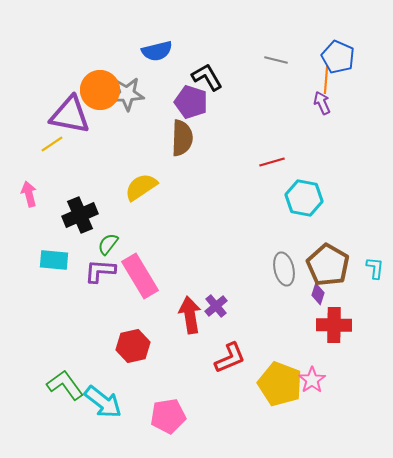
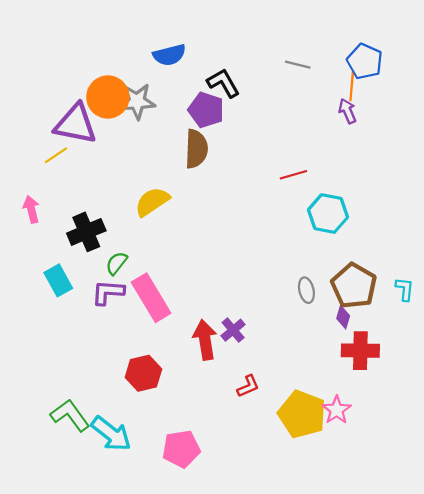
cyan rectangle: (54, 260) -> (58, 280), turned 56
gray ellipse: (284, 269) -> (306, 290), size x0.7
red L-shape: (230, 358) -> (248, 386), size x0.7

